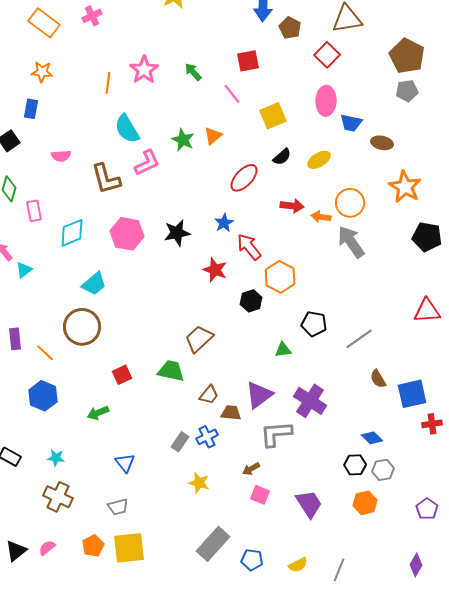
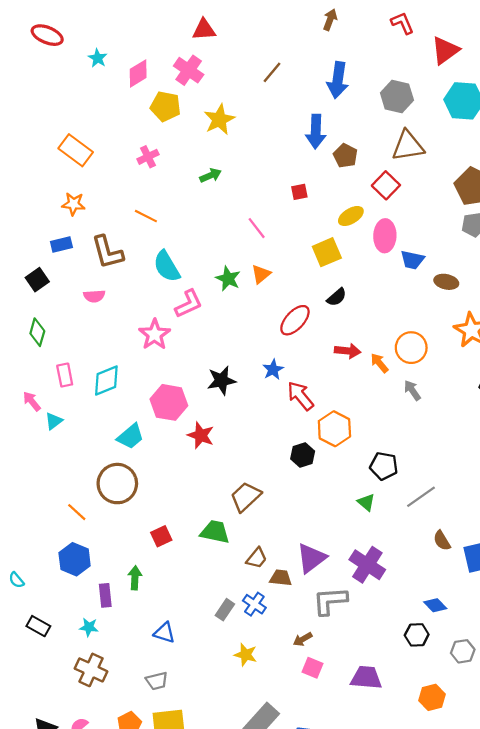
pink cross: (92, 16) -> (148, 157), moved
red square: (248, 61) -> (299, 192), size x0.7
pink star: (144, 70) -> (155, 334), moved
green arrow: (193, 72) -> (211, 175), moved, turned 108
orange line: (108, 83) -> (146, 216), turned -70
pink line: (232, 94) -> (257, 228), moved
blue rectangle: (31, 109) -> (61, 245), turned 66
yellow ellipse: (319, 160) -> (351, 216), moved
brown L-shape: (106, 179) -> (107, 252), moved
pink rectangle: (34, 211) -> (65, 375), moved
orange arrow: (321, 217) -> (379, 363), turned 42
pink hexagon: (127, 234) -> (169, 402), moved
gray arrow: (351, 242) -> (412, 390), size x0.6
red star: (215, 270) -> (201, 435), moved
black pentagon: (314, 324) -> (384, 466), moved
purple rectangle: (15, 339) -> (105, 595), moved
green triangle: (283, 350) -> (366, 502), moved, turned 48
green arrow: (98, 413) -> (135, 578), turned 115
blue cross: (207, 437) -> (254, 604), turned -30
blue triangle: (125, 463) -> (164, 633), turned -35
gray hexagon: (383, 470) -> (463, 651), moved
orange hexagon: (365, 503) -> (432, 697), moved
purple trapezoid: (309, 504) -> (366, 678), turned -52

